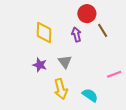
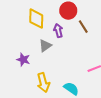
yellow diamond: (44, 32) -> (36, 19), moved
gray triangle: (65, 62) -> (45, 46), moved, turned 32

